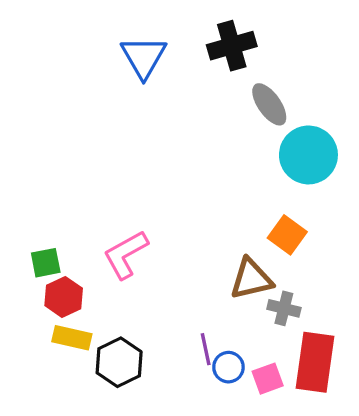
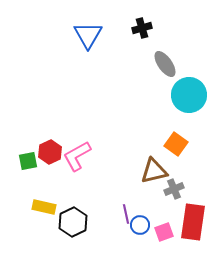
black cross: (232, 46) -> (142, 28), size x0.7
red hexagon: (64, 297) -> (50, 152), moved
gray cross: (284, 308) -> (174, 189), turned -36

